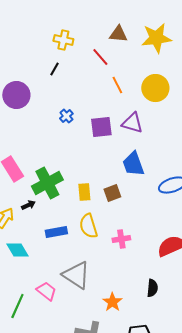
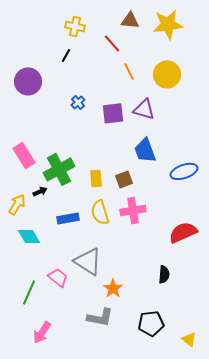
pink cross: (121, 239) -> (133, 210), moved, size x1.4
orange star: (112, 302) -> (113, 288), moved

